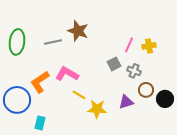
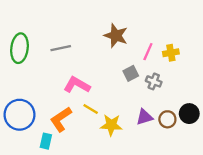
brown star: (78, 31) -> (116, 36), moved
orange L-shape: (40, 82) -> (61, 119), moved
brown circle: (146, 90) -> (167, 119), moved

